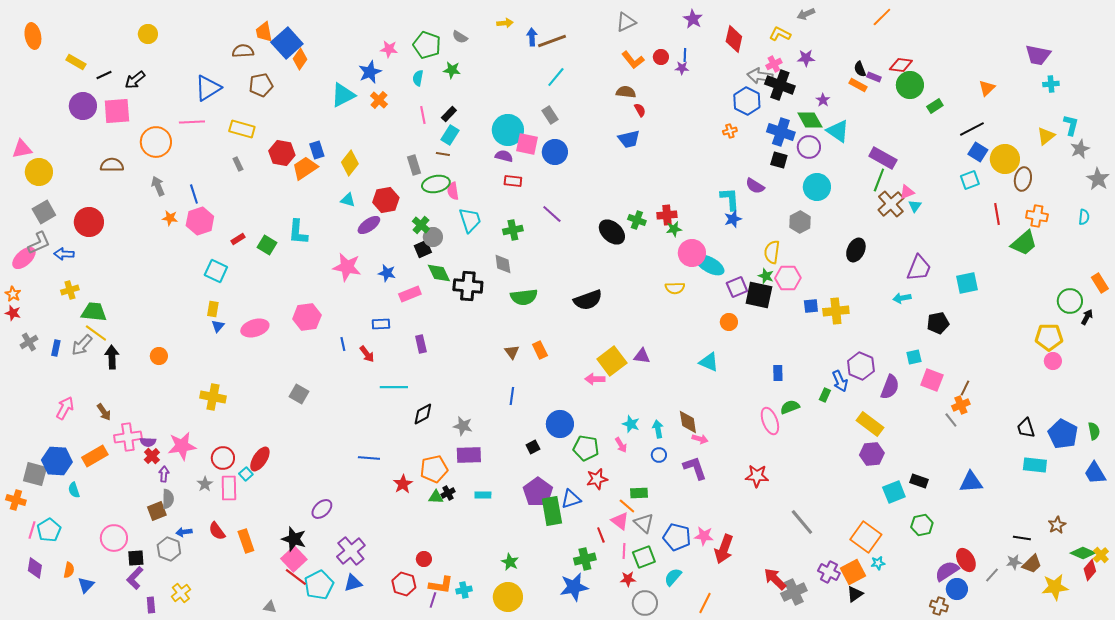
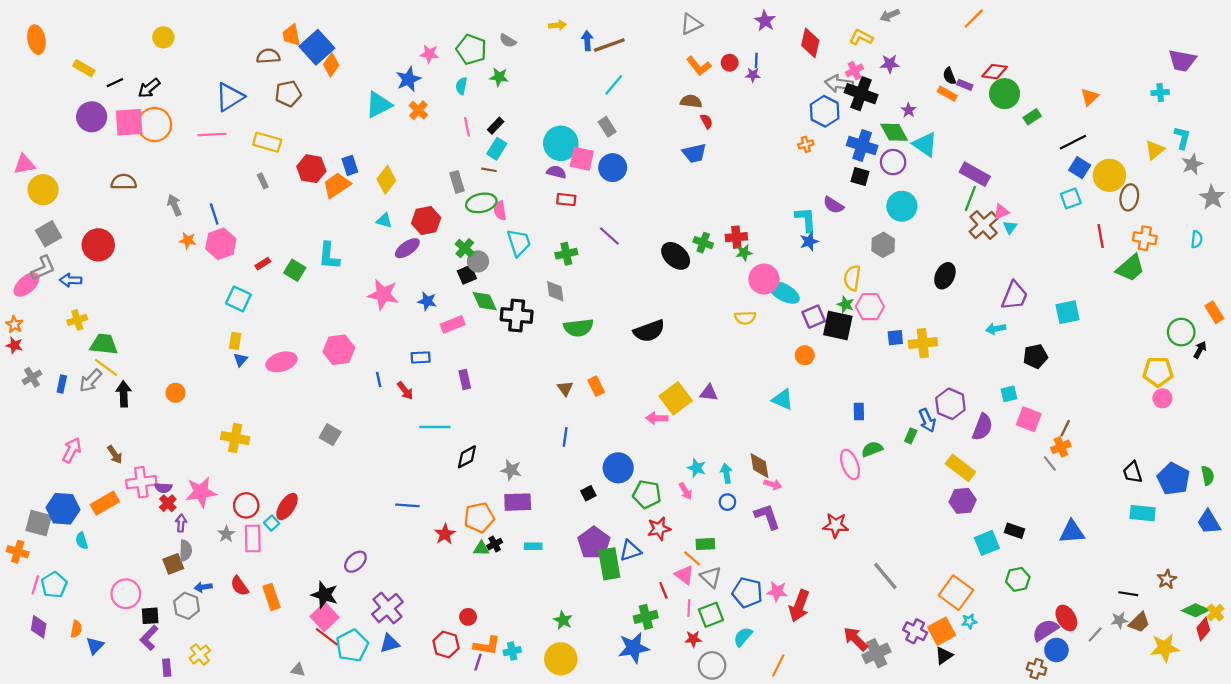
purple trapezoid: (1038, 55) -> (1182, 61), moved
orange circle: (156, 142) -> (155, 125), moved

